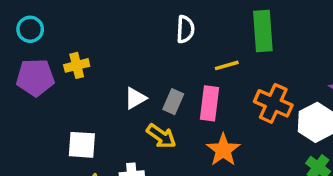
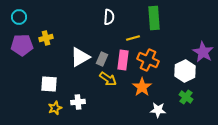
white triangle: (135, 98) -> (80, 57), size x1.5
orange cross: (273, 103) -> (148, 60), moved
yellow arrow: (161, 136) -> (108, 79), moved
orange star: (223, 150) -> (142, 87), moved

